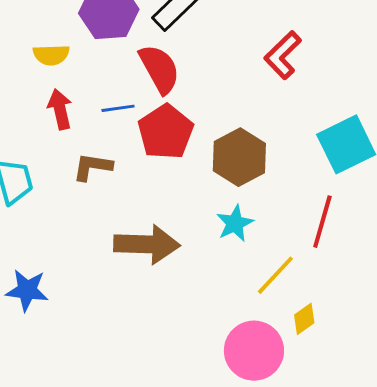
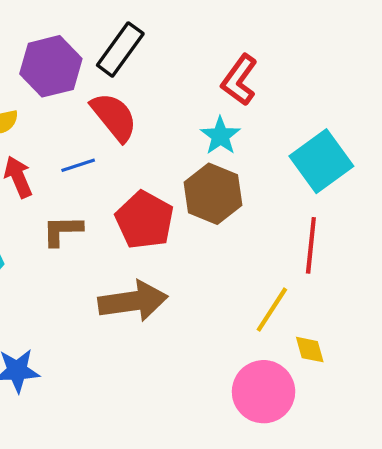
red pentagon: (166, 132) -> (145, 220), moved
cyan star: (235, 223) -> (220, 136), moved
yellow diamond: (304, 319) -> (310, 350), turned -60

